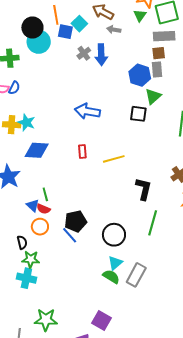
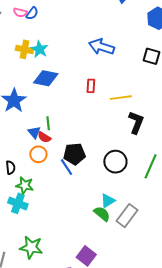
black L-shape: (144, 189) -> (136, 122), moved
black circle: (114, 235) -> (115, 162), moved
black semicircle: (22, 242) -> (11, 168), moved

